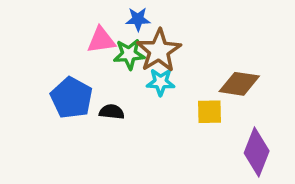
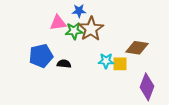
cyan star: (161, 82) -> (106, 61), moved
blue pentagon: (72, 98) -> (41, 56), turned 30

